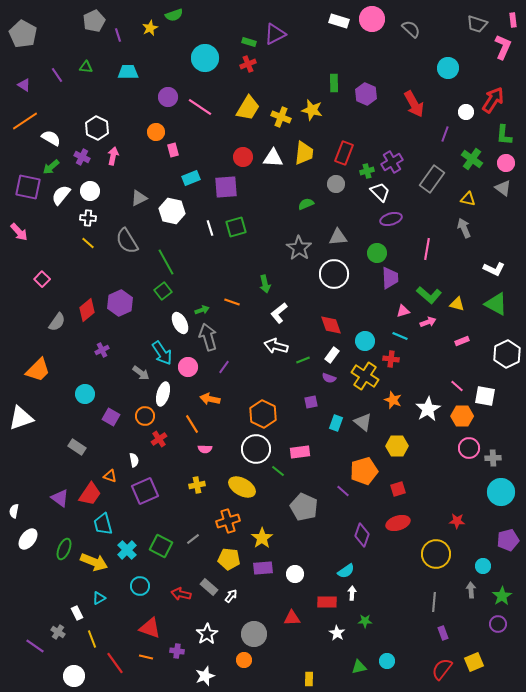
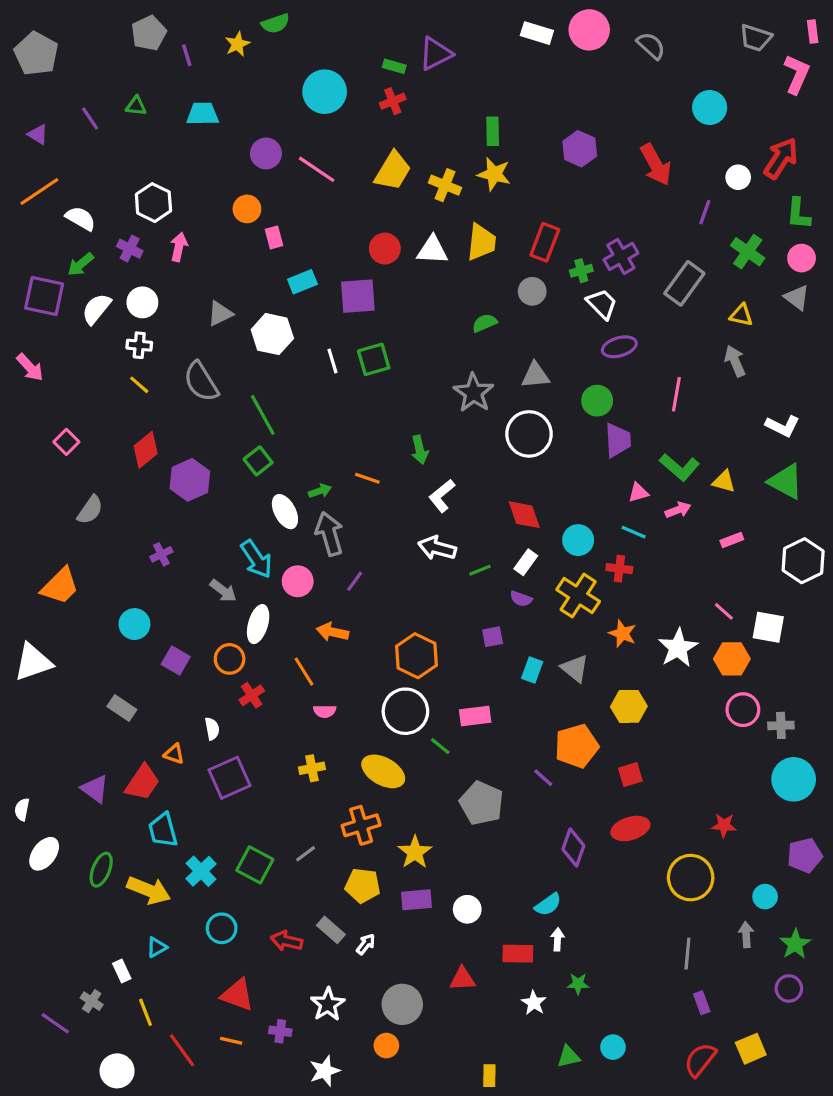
green rectangle: (334, 83) -> (493, 131), moved
red diamond: (87, 310) -> (146, 450), moved

